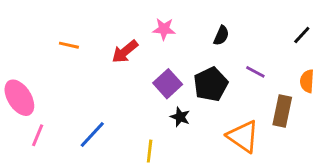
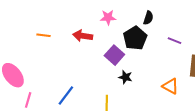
red arrow: (125, 52) -> (83, 36), turned 54
black pentagon: (211, 84) -> (135, 38), moved
orange triangle: (243, 136) -> (170, 86), size x0.7

